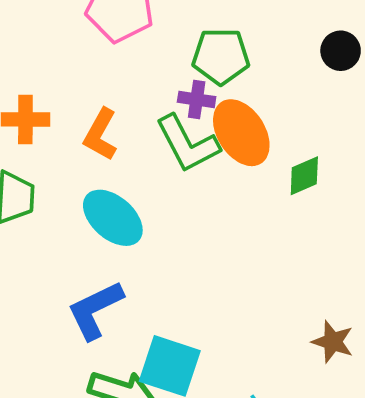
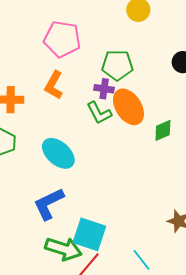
orange L-shape: (100, 134) -> (54, 85), moved
green L-shape: (187, 144) -> (99, 113), size x0.7

